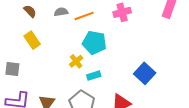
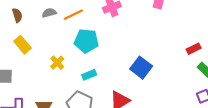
brown semicircle: (30, 11) -> (17, 15), turned 32
yellow cross: (76, 61) -> (57, 63), moved

